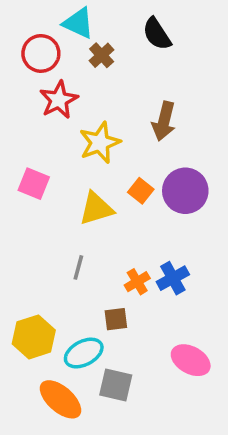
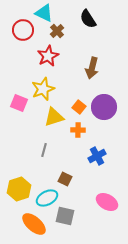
red star: (59, 100) -> (48, 56), moved
yellow star: (100, 143) -> (43, 89), moved
orange cross: (137, 282) -> (78, 130), moved, turned 32
brown square: (116, 319) -> (65, 179), turned 32

